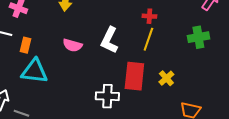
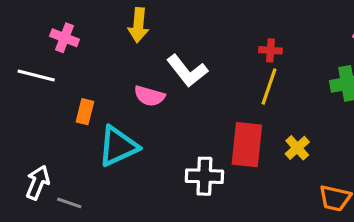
white L-shape: (109, 40) -> (187, 71), moved, turned -64
orange rectangle: (25, 45) -> (85, 112), moved
cyan triangle: (34, 71) -> (118, 146), moved, turned -32

